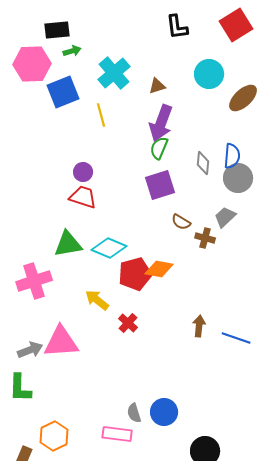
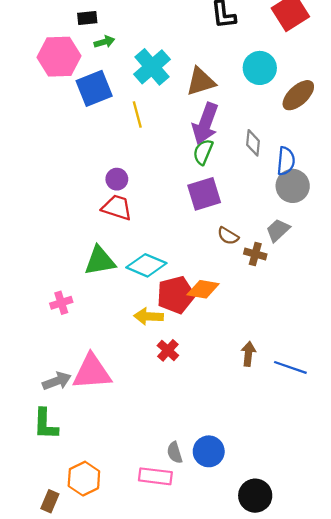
black rectangle: (57, 30) -> (87, 18), size x0.7
brown triangle: (157, 86) -> (201, 82), size x1.6
gray diamond: (203, 163) -> (253, 143), moved
pink cross: (34, 281) -> (61, 303), size x0.6
yellow arrow: (97, 300) -> (149, 316), moved, turned -35

